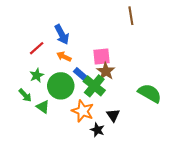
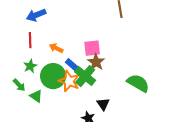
blue arrow: (62, 35) -> (36, 15), moved, turned 96
red line: (37, 48) -> (30, 40), turned -49
orange star: (83, 111) -> (69, 81), moved

